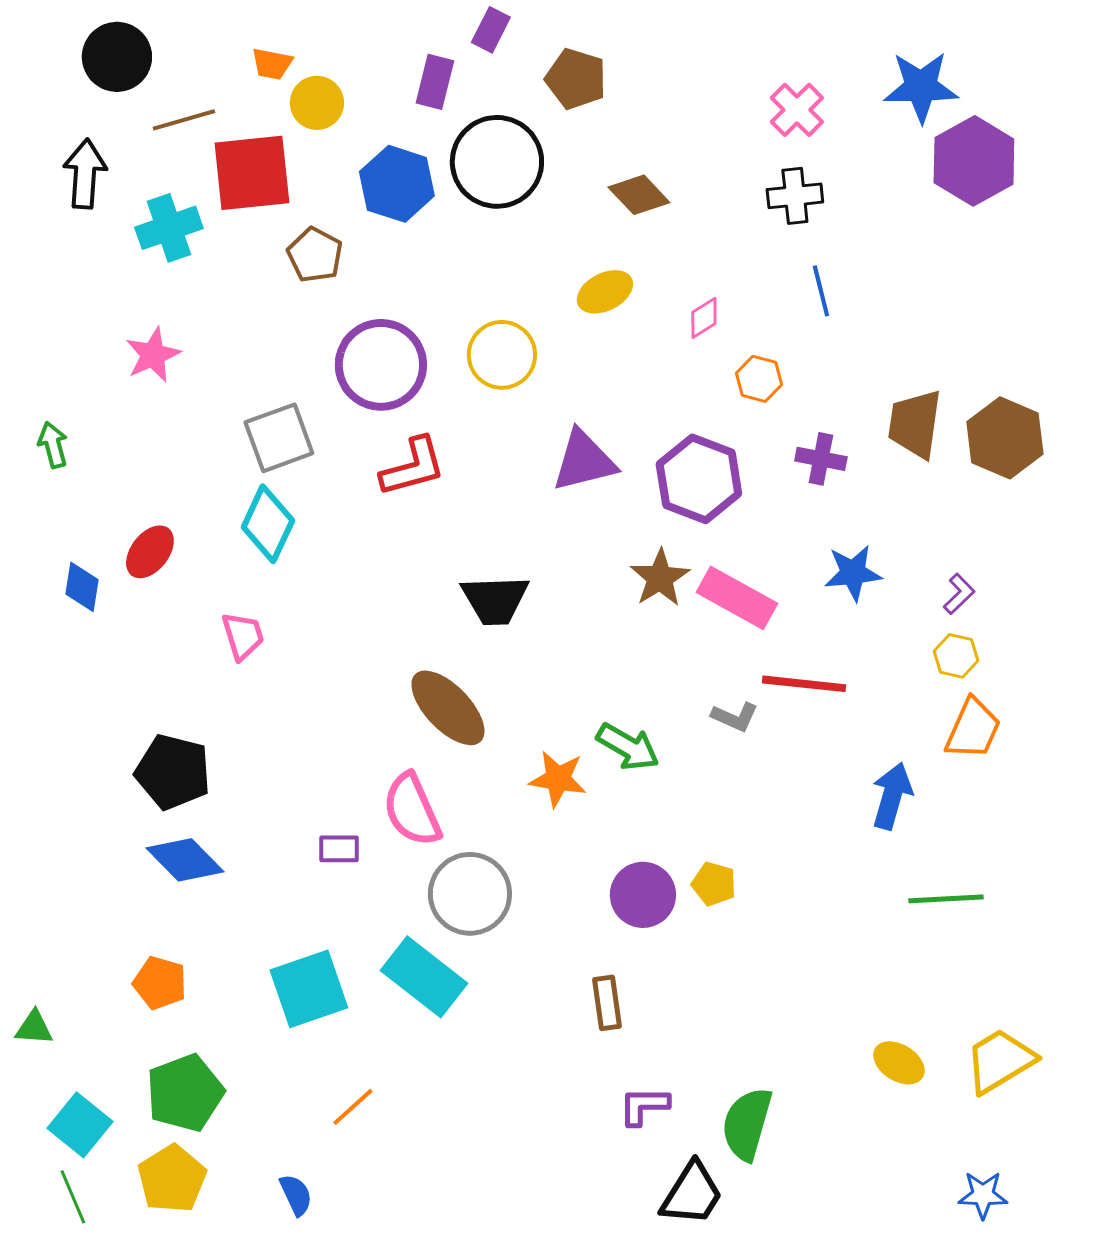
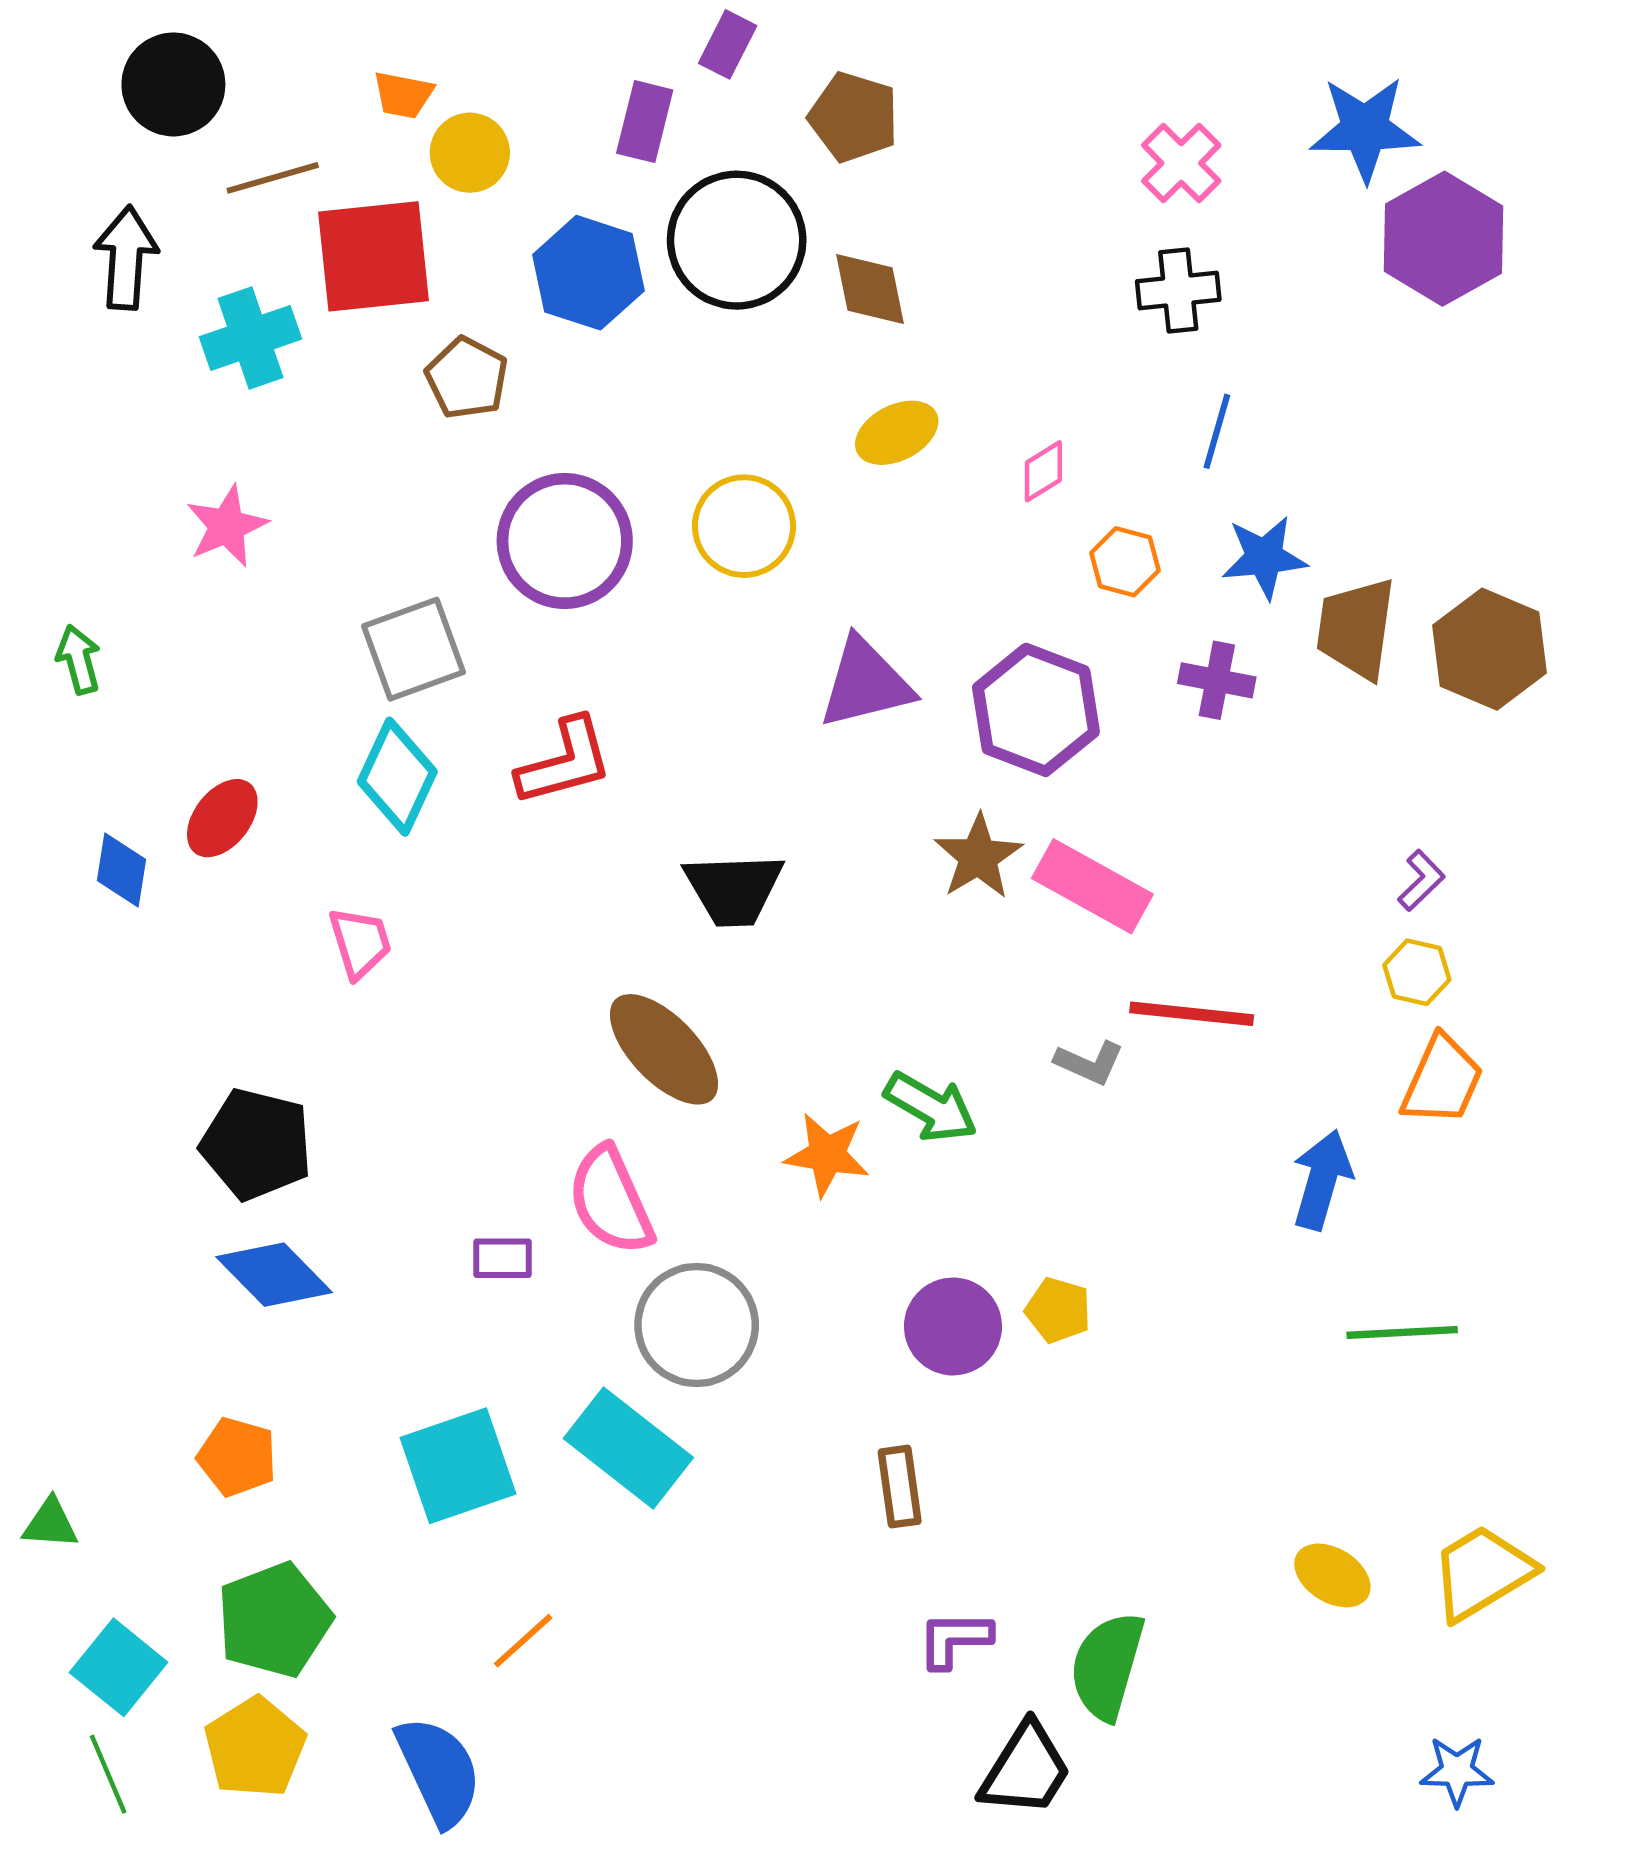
brown diamond: (639, 195) -> (870, 289), moved, turned 32
blue line: (821, 291) -> (1217, 431), turned 30
red L-shape: (413, 467) -> (565, 762), moved
blue star: (853, 573) -> (1264, 557), moved
blue semicircle: (296, 1195) -> (439, 1771), size x1.8

